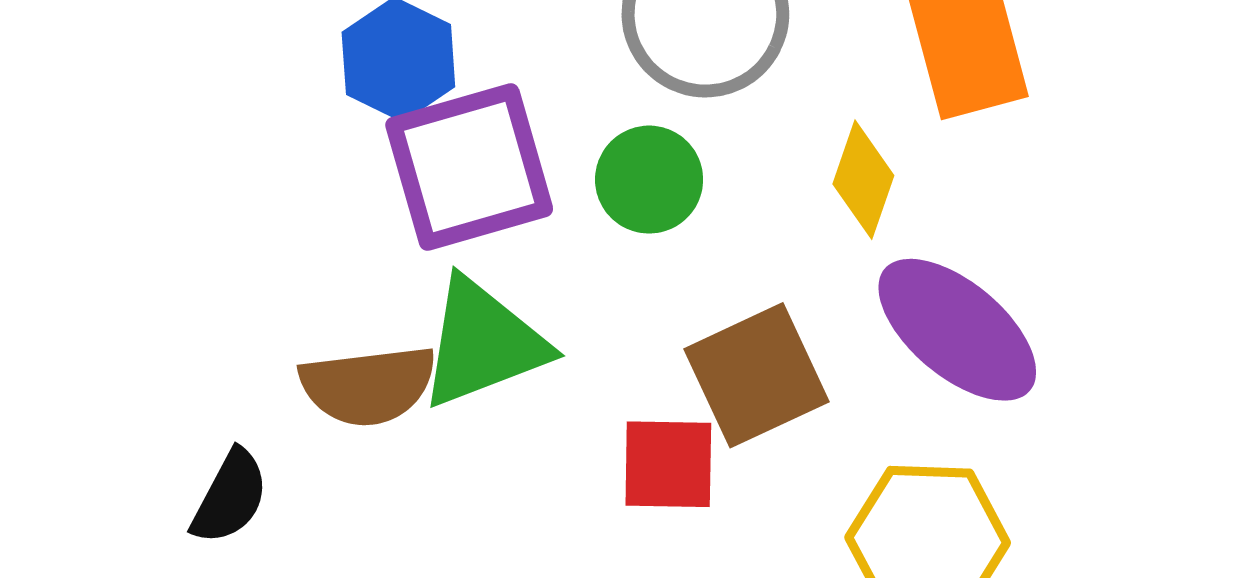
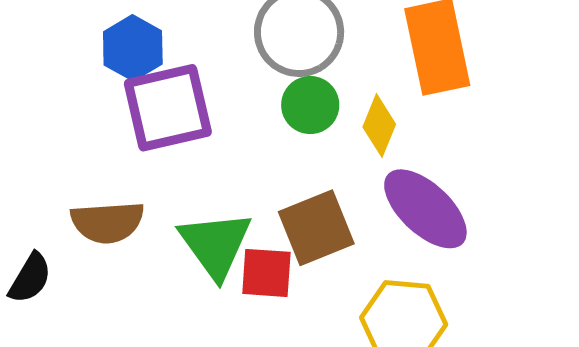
green circle: (649, 180) -> (310, 105), moved
green triangle: (483, 343) -> (216, 245), moved, turned -48

